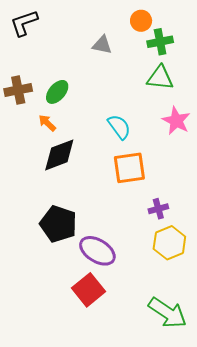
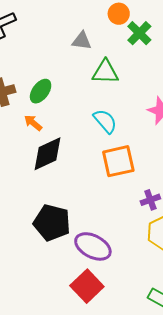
green cross: (160, 42) -> (139, 33), turned -30
green triangle: (160, 78) -> (105, 72), moved

